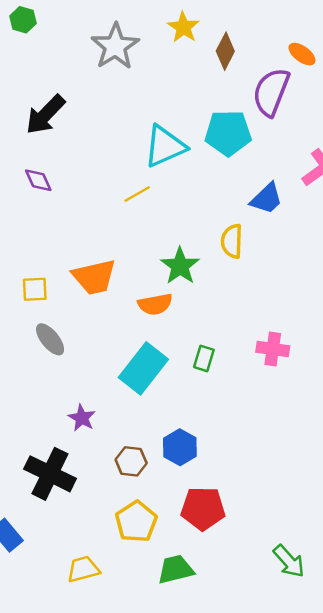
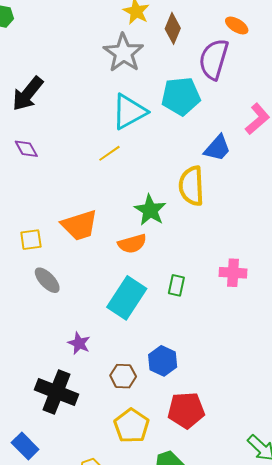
gray star: (115, 46) -> (123, 53), moved
yellow semicircle: (232, 241) -> (191, 186), size x1.4

